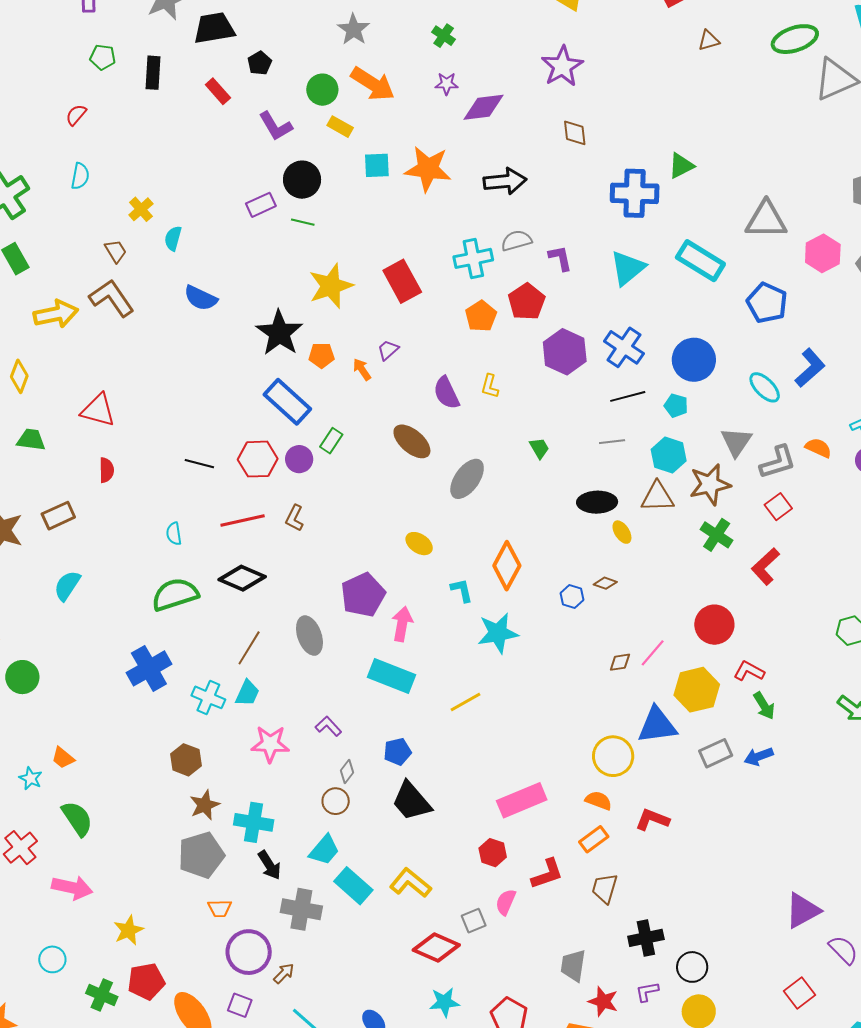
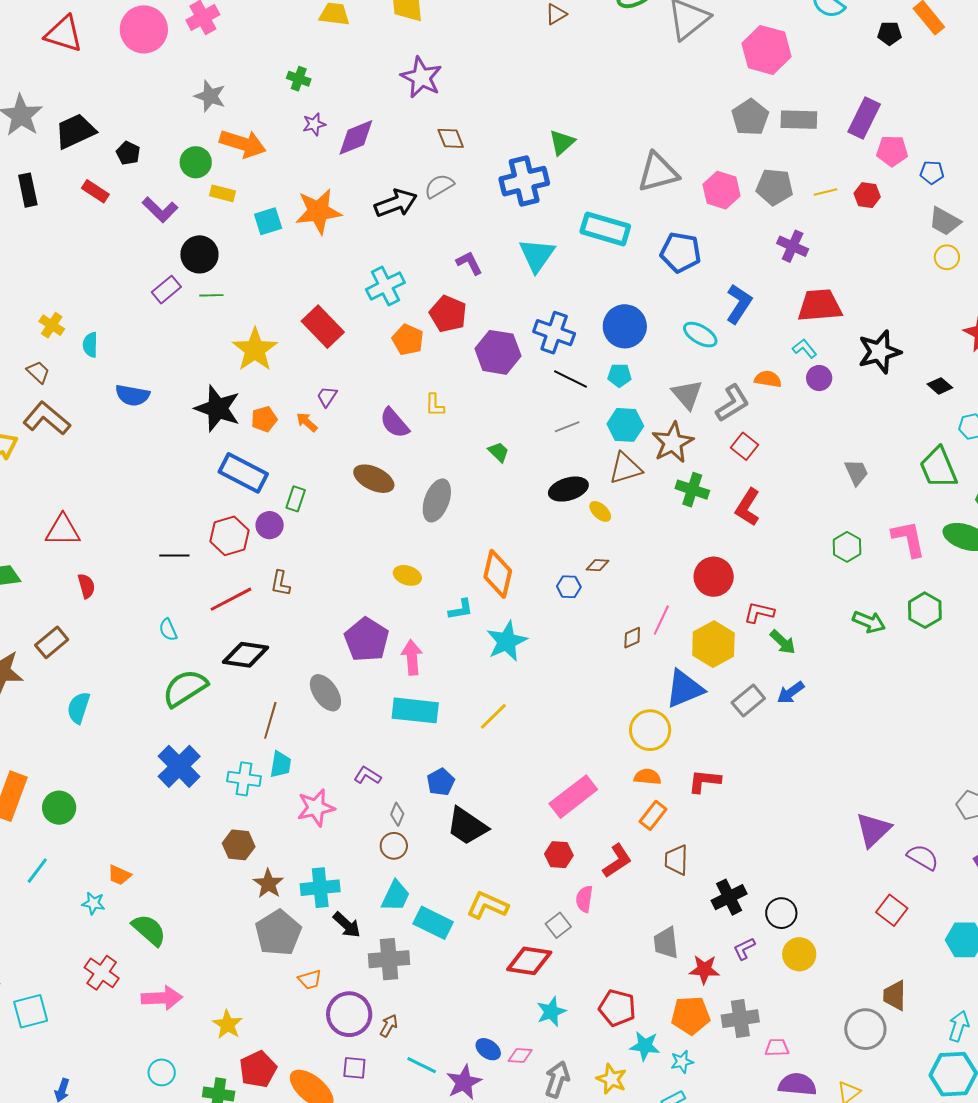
gray semicircle: (516, 241) -> (439, 186), moved
black line: (628, 396) -> (571, 379), turned 56
cyan L-shape: (462, 590) -> (461, 609), turned 108

